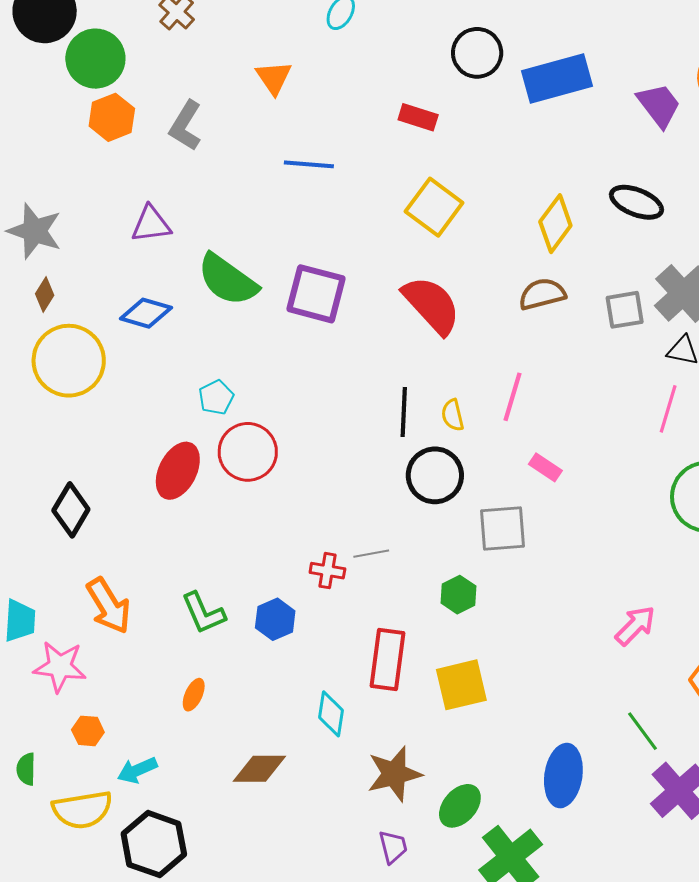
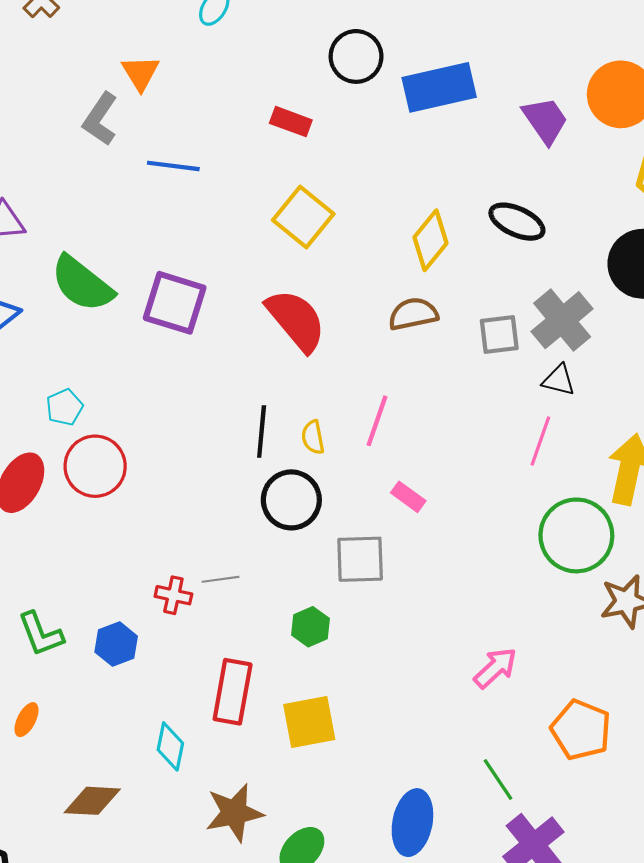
gray L-shape: (185, 126) -> (100, 119), moved

